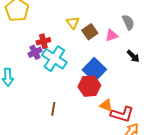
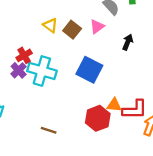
black arrow: (133, 56) -> (128, 42), turned -96
red hexagon: (89, 86) -> (98, 118), moved
brown line: (53, 109) -> (49, 130), moved, turned -64

